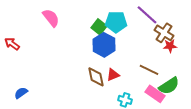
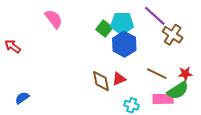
blue hexagon: (104, 45) -> (124, 44), moved
red star: (170, 46) -> (185, 74), moved
pink rectangle: (155, 94) -> (163, 99), turned -36

